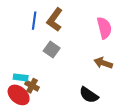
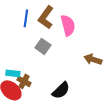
pink semicircle: (104, 28) -> (68, 25), moved
black semicircle: (89, 95) -> (61, 90), moved, turned -78

